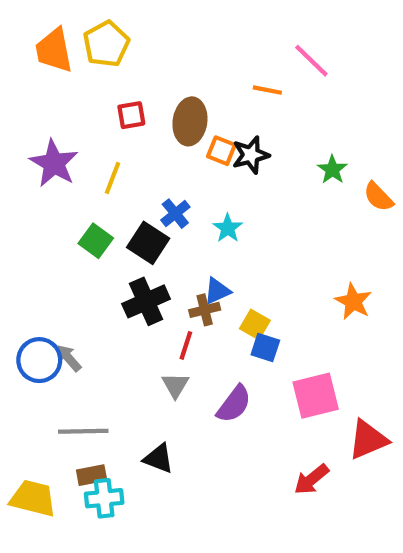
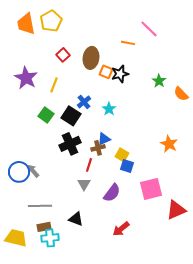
red square: (131, 115) -> (63, 55), turned -32
red arrow: (311, 479) -> (121, 229), moved

